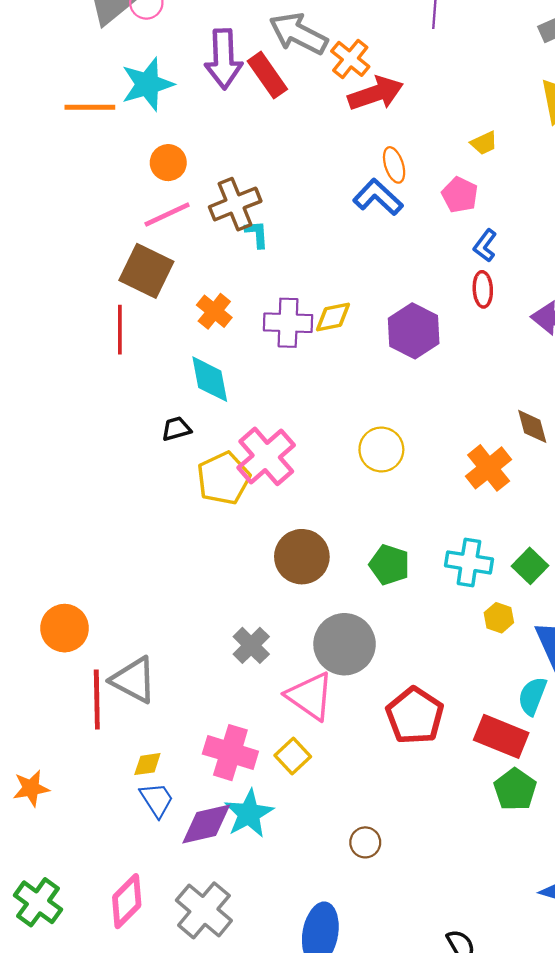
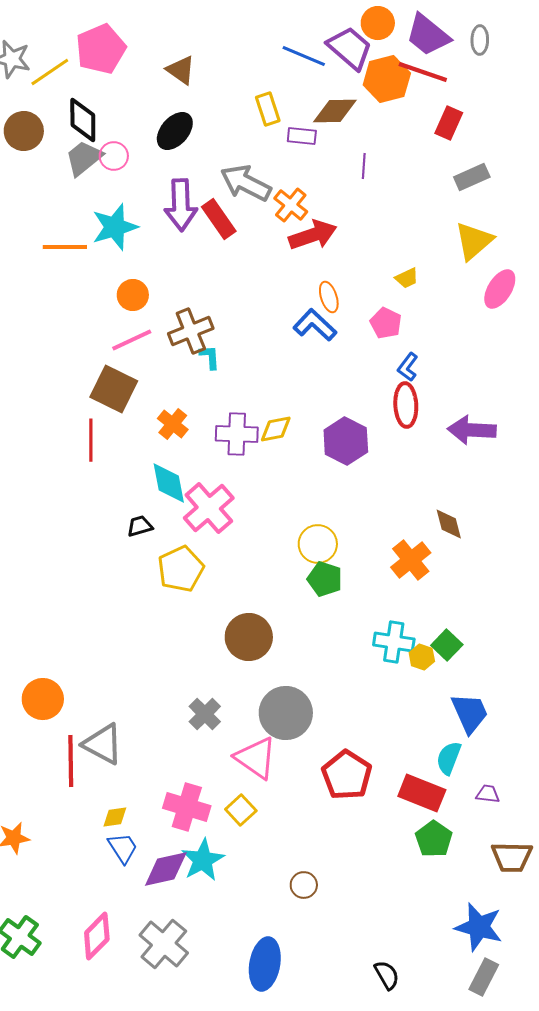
red ellipse: (483, 289) -> (406, 405), size x1.4
pink cross: (266, 456) -> (209, 508), moved
green pentagon: (389, 565) -> (325, 579), moved
yellow hexagon: (499, 618) -> (422, 657), moved

